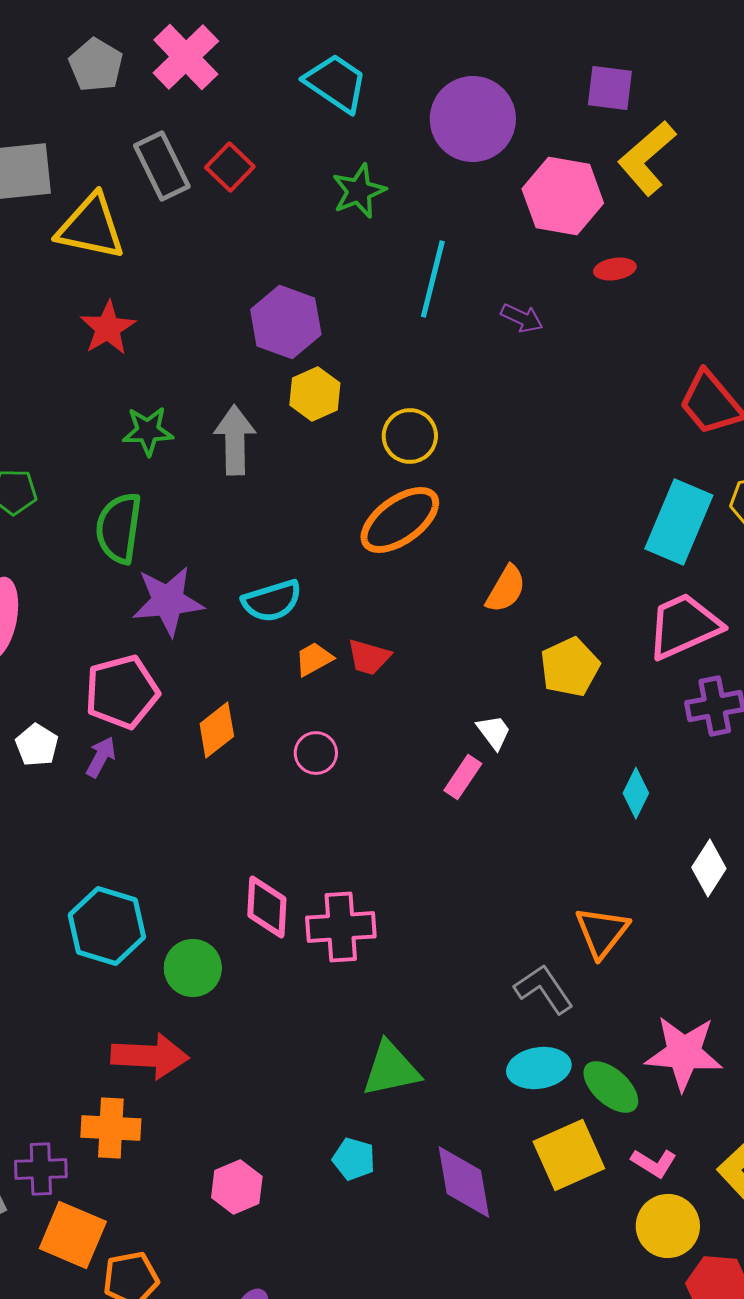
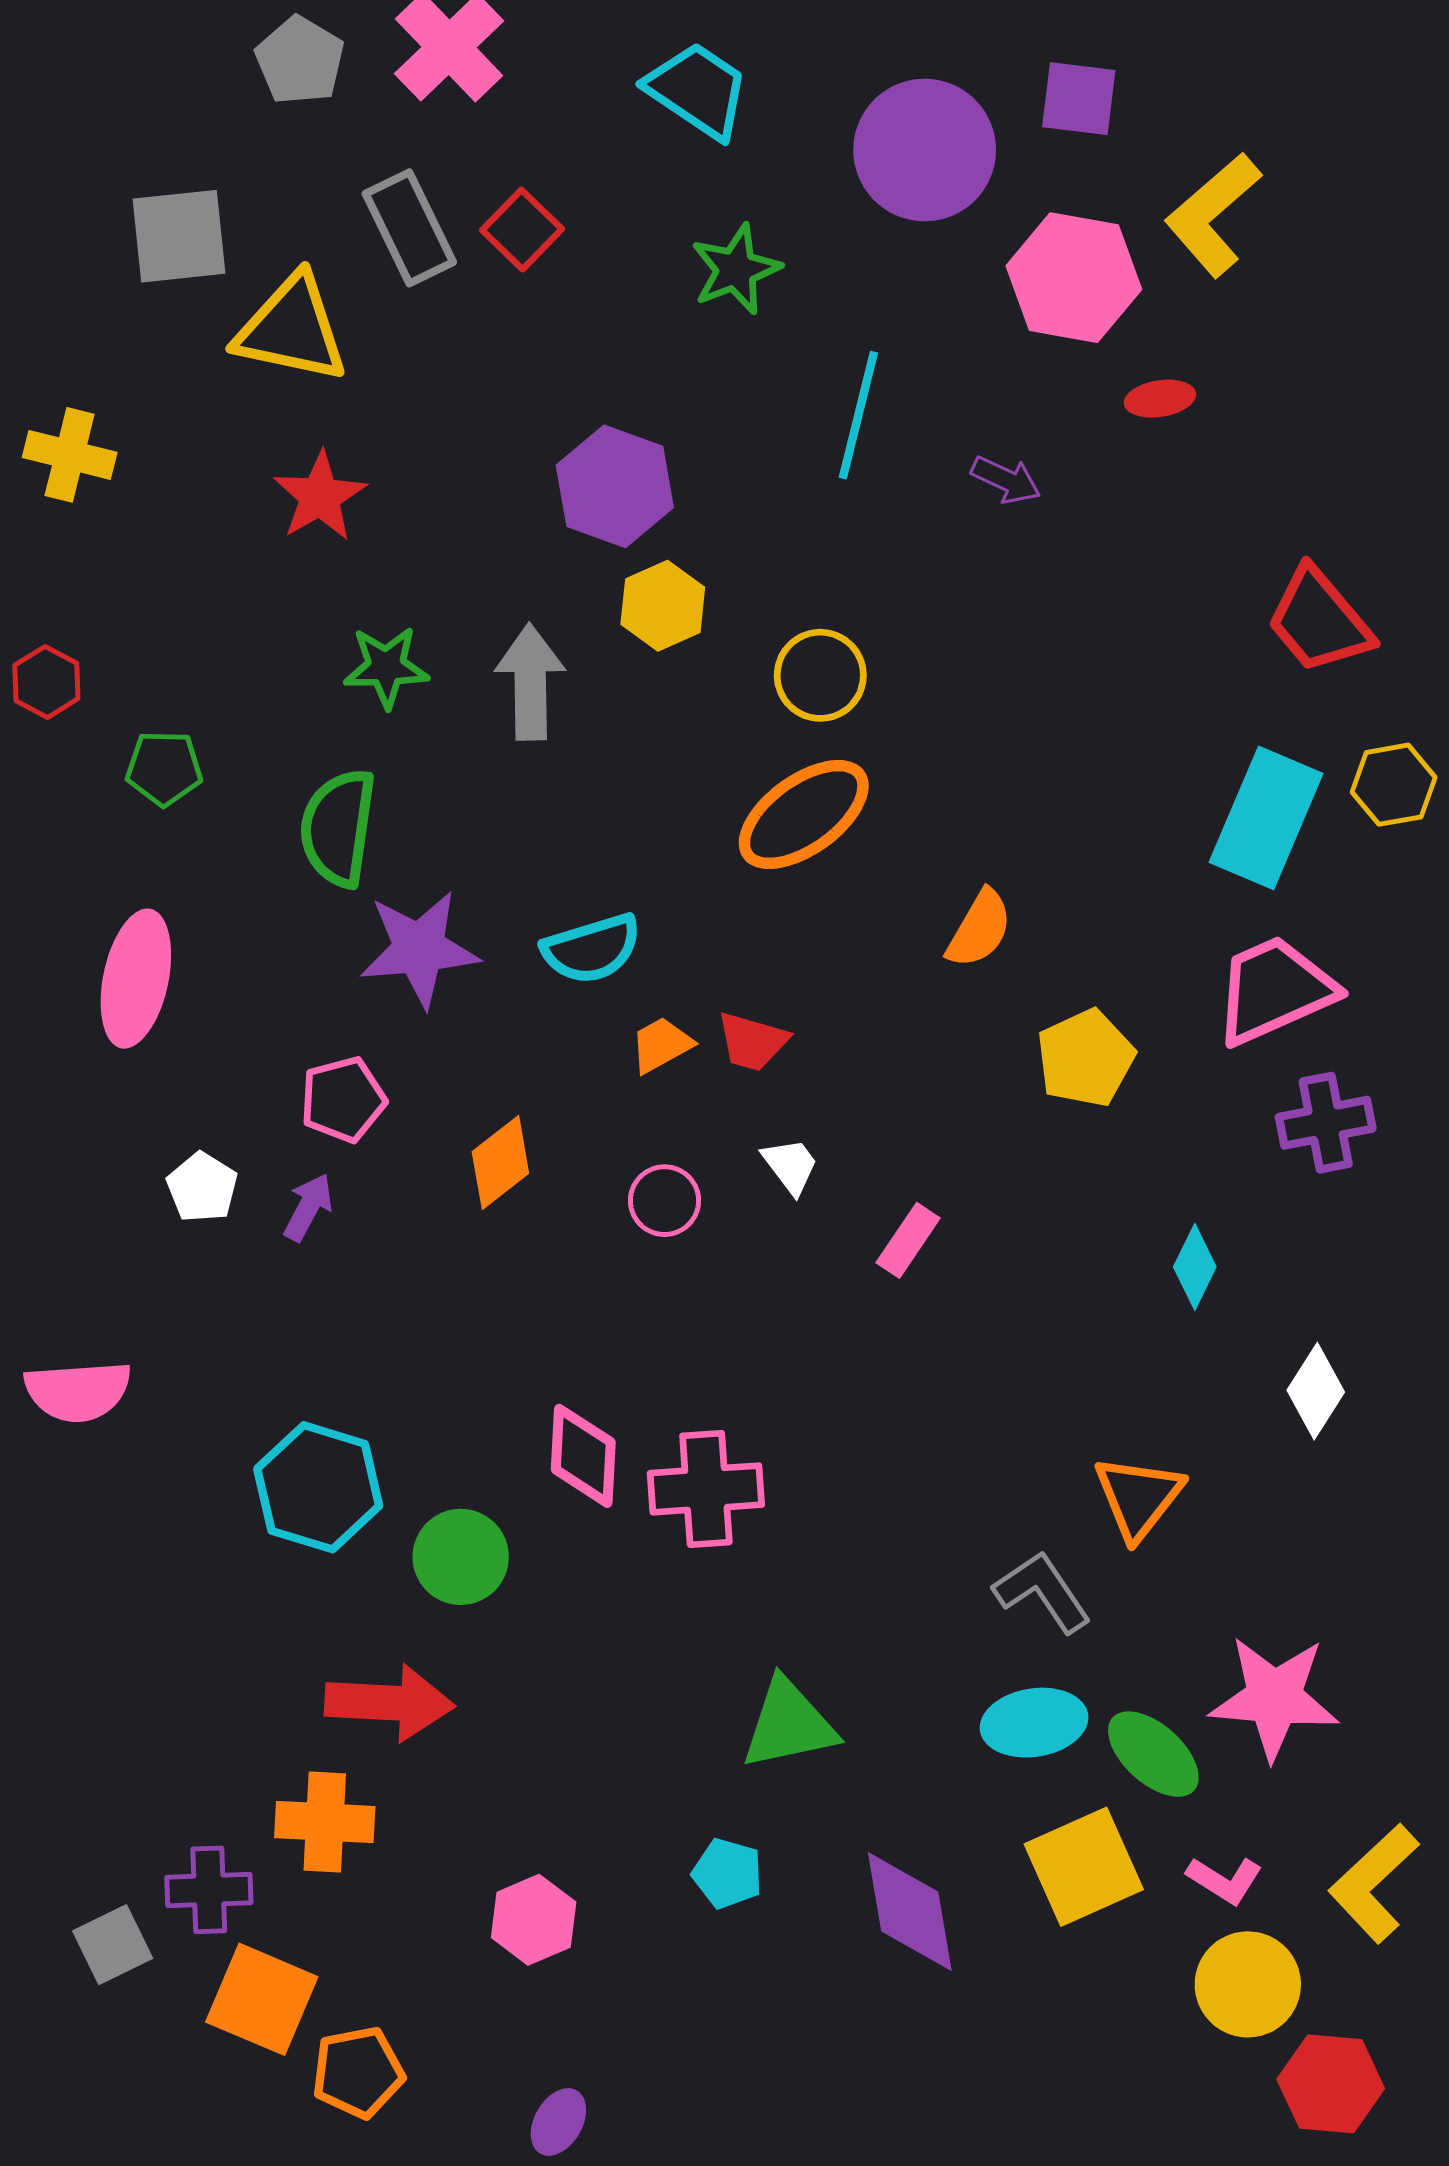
purple square: (610, 88) -> (1079, 99), moved
pink pentagon: (122, 692) -> (343, 1100), size x0.7
white trapezoid: (494, 732) -> (790, 1166), moved

